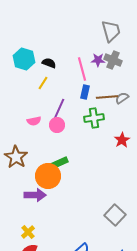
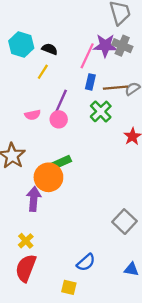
purple star: (98, 60) -> (105, 46), size x1.5
pink line: (82, 69) -> (87, 56), turned 40
green cross: (94, 118) -> (101, 111), turned -36
purple arrow: (35, 195) -> (34, 199), turned -85

